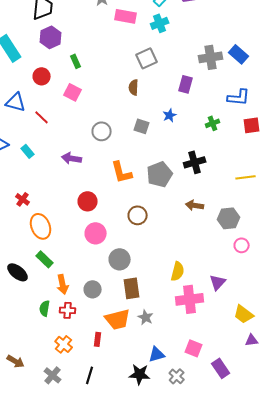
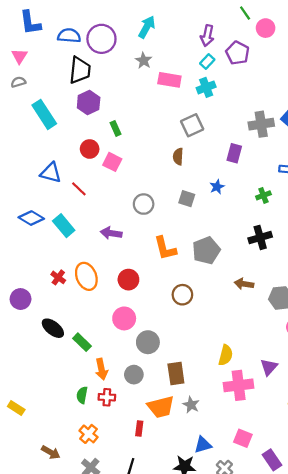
red circle: (42, 76) -> (90, 149), moved
cyan rectangle: (28, 151) -> (64, 226), size x1.5
black cross: (195, 162) -> (260, 237), moved
orange ellipse: (41, 226) -> (86, 276), moved
pink circle: (96, 233) -> (124, 318), moved
gray circle: (120, 259) -> (148, 342), moved
black ellipse: (18, 272) -> (53, 328), moved
orange cross: (64, 344) -> (89, 434), moved

